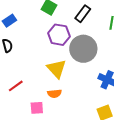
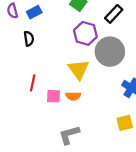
red line: (16, 86) -> (33, 83), turned -49
pink square: (37, 108) -> (53, 96), moved

